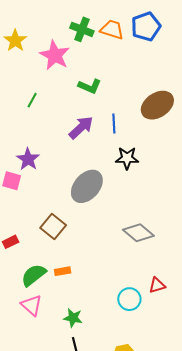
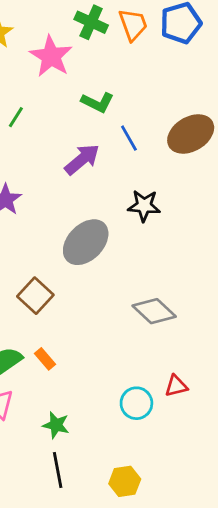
orange trapezoid: (112, 29) -> (133, 25), turned 50
blue line: (114, 123) -> (129, 138), moved, turned -30
orange rectangle: (63, 271) -> (45, 359), turned 56

